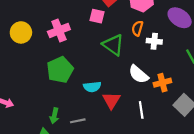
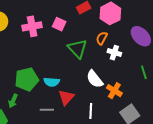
pink square: (97, 16) -> (59, 24), moved
green pentagon: (60, 70) -> (27, 79), moved
orange cross: (162, 83) -> (114, 91), turned 35
gray line: (78, 121) -> (47, 110), moved

